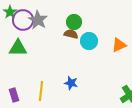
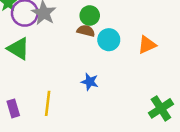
green triangle: (18, 48) -> (18, 49), turned 30
blue star: (71, 83) -> (90, 82), moved

